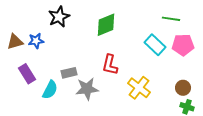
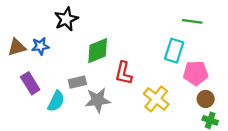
green diamond: (106, 25) -> (98, 51), moved
cyan rectangle: (155, 45) -> (174, 51), turned 65
pink pentagon: (183, 45) -> (196, 73), moved

